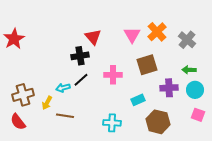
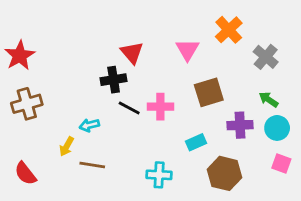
orange cross: (157, 32) -> (229, 30), moved
green arrow: (189, 70) -> (269, 100), turned 32
black line: (81, 80) -> (129, 108), moved, turned 70
brown cross: (23, 95) -> (27, 104), moved

